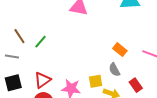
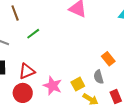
brown line: (19, 36) -> (15, 13), moved
yellow square: (96, 81) -> (78, 84), turned -32

